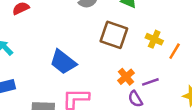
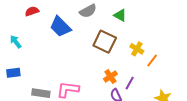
blue trapezoid: (63, 62) -> (60, 27), moved
purple line: (150, 82) -> (130, 83), turned -48

